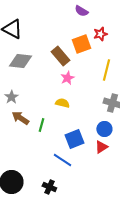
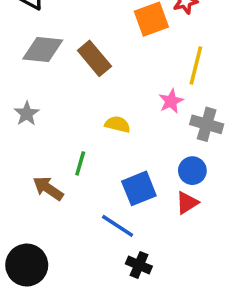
brown rectangle: (60, 56) -> (94, 58), moved
pink star: (67, 78) -> (171, 101), moved
brown arrow: (20, 118) -> (48, 188), moved
black cross: (49, 187) -> (139, 265), moved

